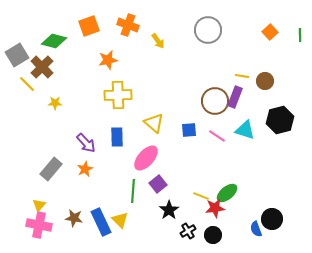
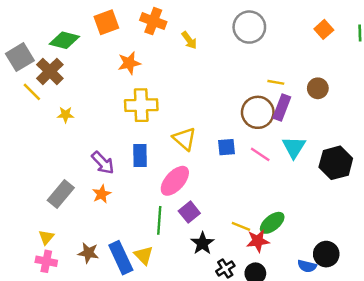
yellow line: (242, 76) -> (276, 82), moved
black hexagon: (280, 120) -> (336, 163), moved
cyan triangle: (245, 130) -> (294, 147), turned 45
pink cross: (39, 225) -> (46, 261), size x0.7
blue semicircle: (256, 229) -> (307, 266), turned -56

